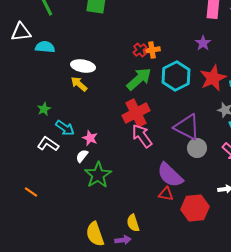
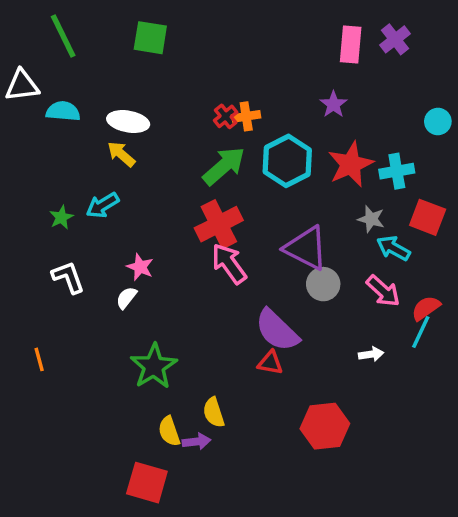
white ellipse: (83, 66) -> (128, 122), moved
yellow arrow: (79, 84) -> (121, 154), moved
cyan arrow: (65, 128) -> (102, 205), moved, turned 114
white L-shape: (48, 144) -> (68, 277), turned 35
green star: (98, 175) -> (154, 366), moved
orange line: (31, 192) -> (39, 359), turned 40
red hexagon: (195, 208) -> (325, 426), moved
yellow semicircle: (95, 234) -> (169, 431), moved, size x0.7

